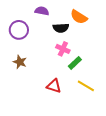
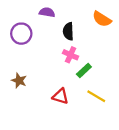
orange semicircle: (79, 17) -> (102, 19), moved
black semicircle: (61, 28) -> (68, 31), turned 91
brown star: (20, 62) -> (19, 81), moved

